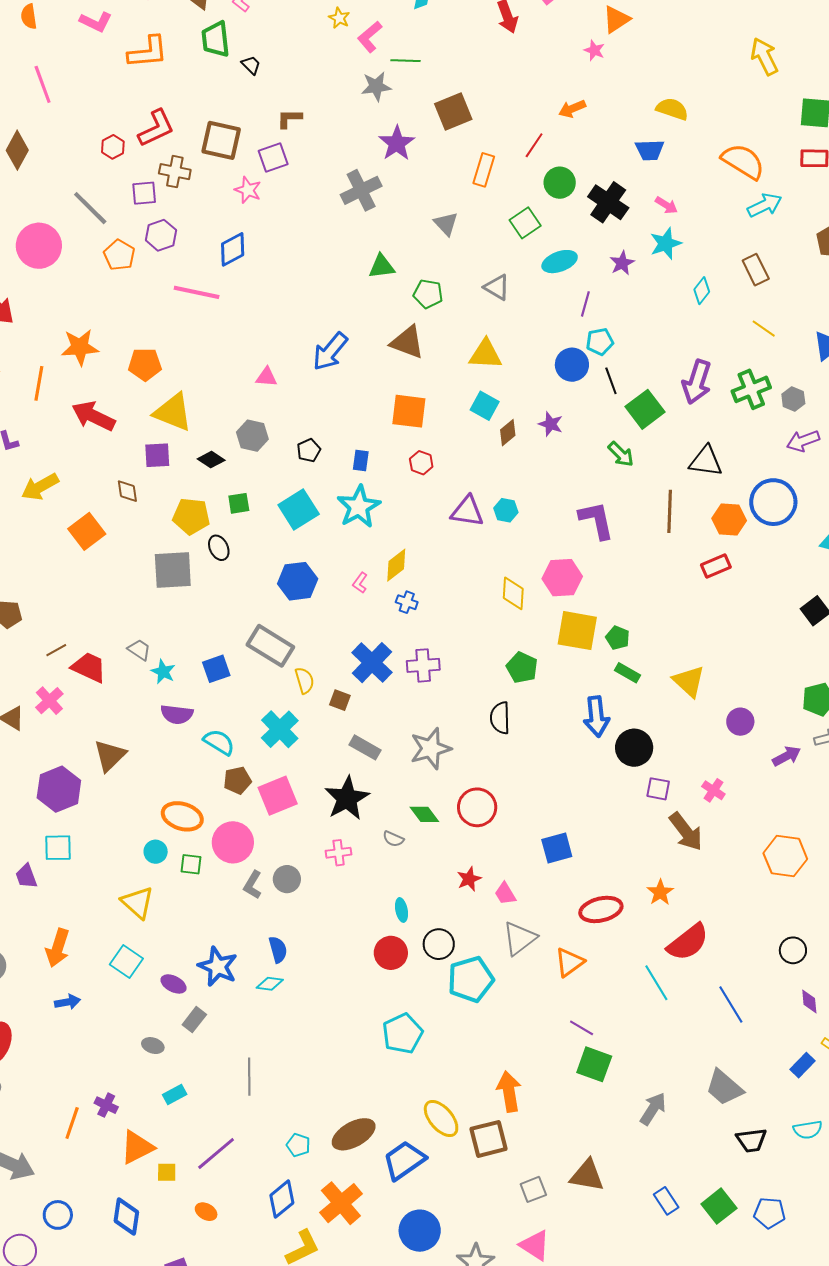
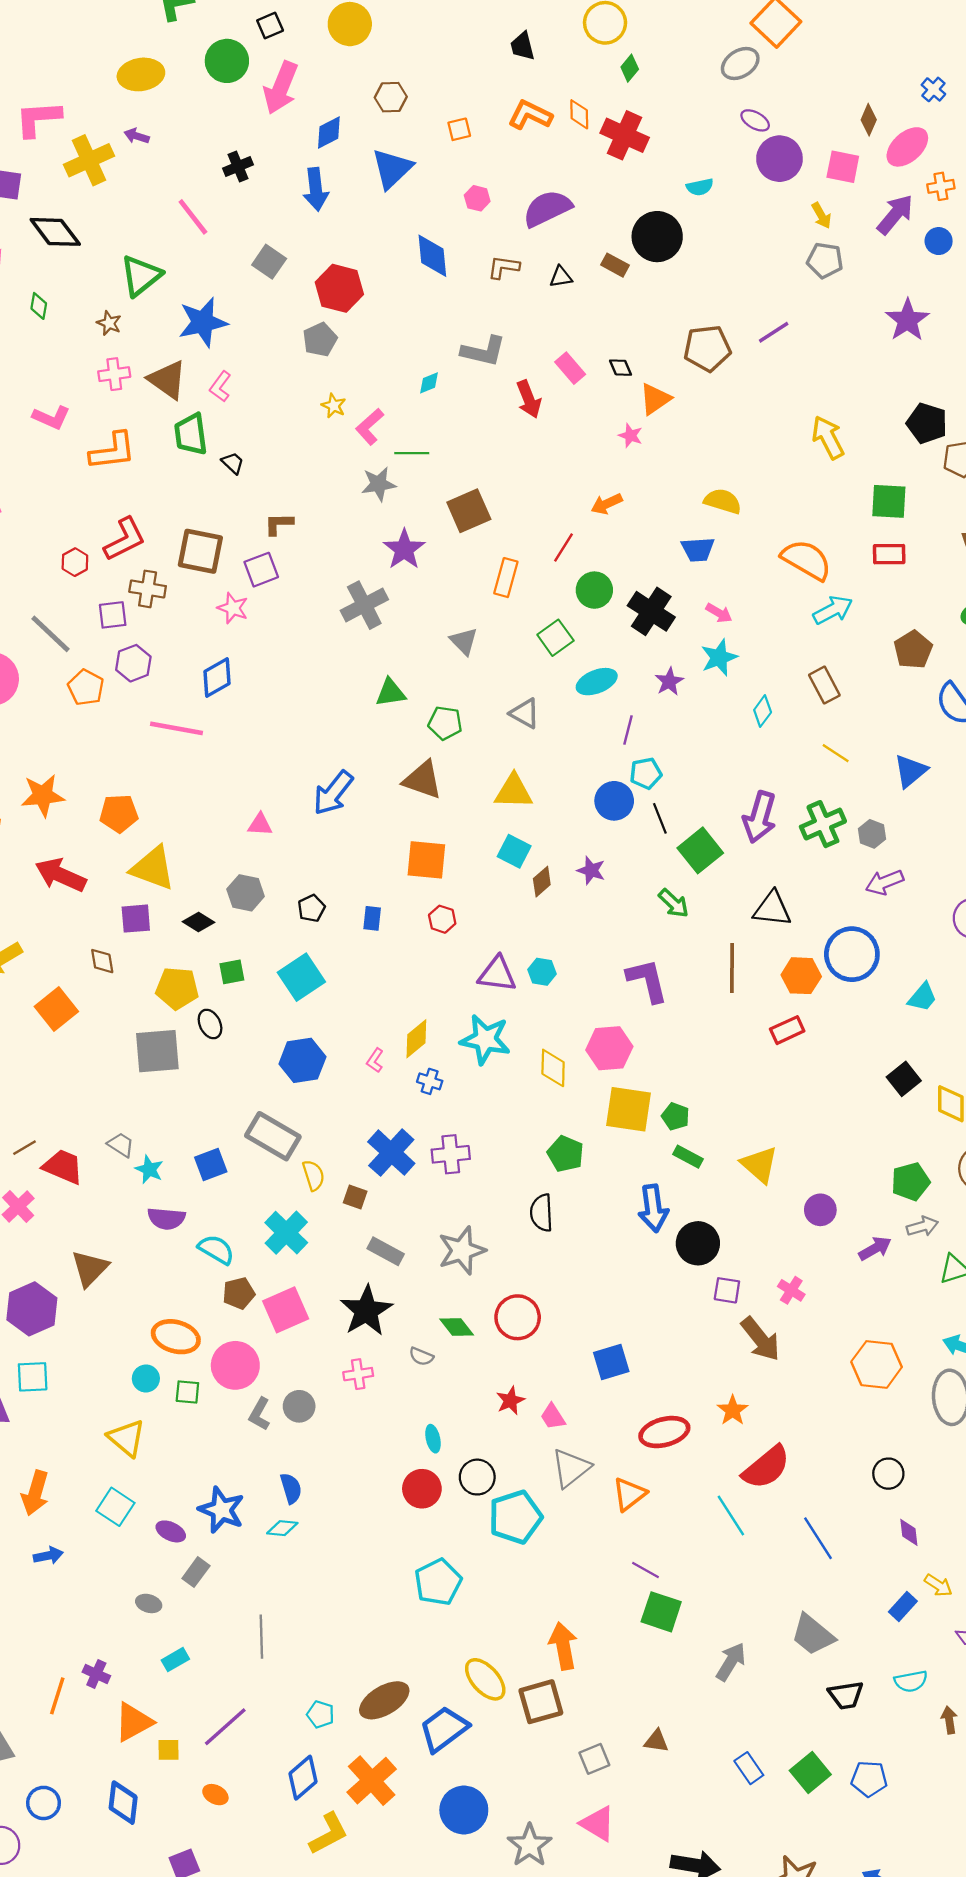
cyan star: (359, 507) -> (485, 1039), moved, turned -30
brown triangle: (587, 1175) -> (656, 1741), size x0.6

